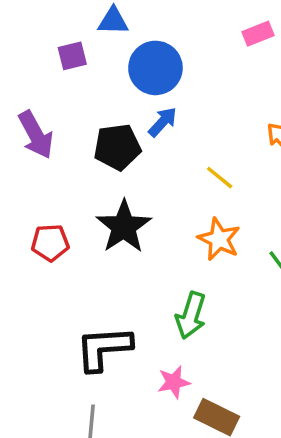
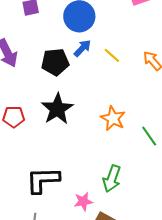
yellow line: (220, 178) -> (112, 55), moved
green arrow: (191, 315) -> (112, 179), moved

